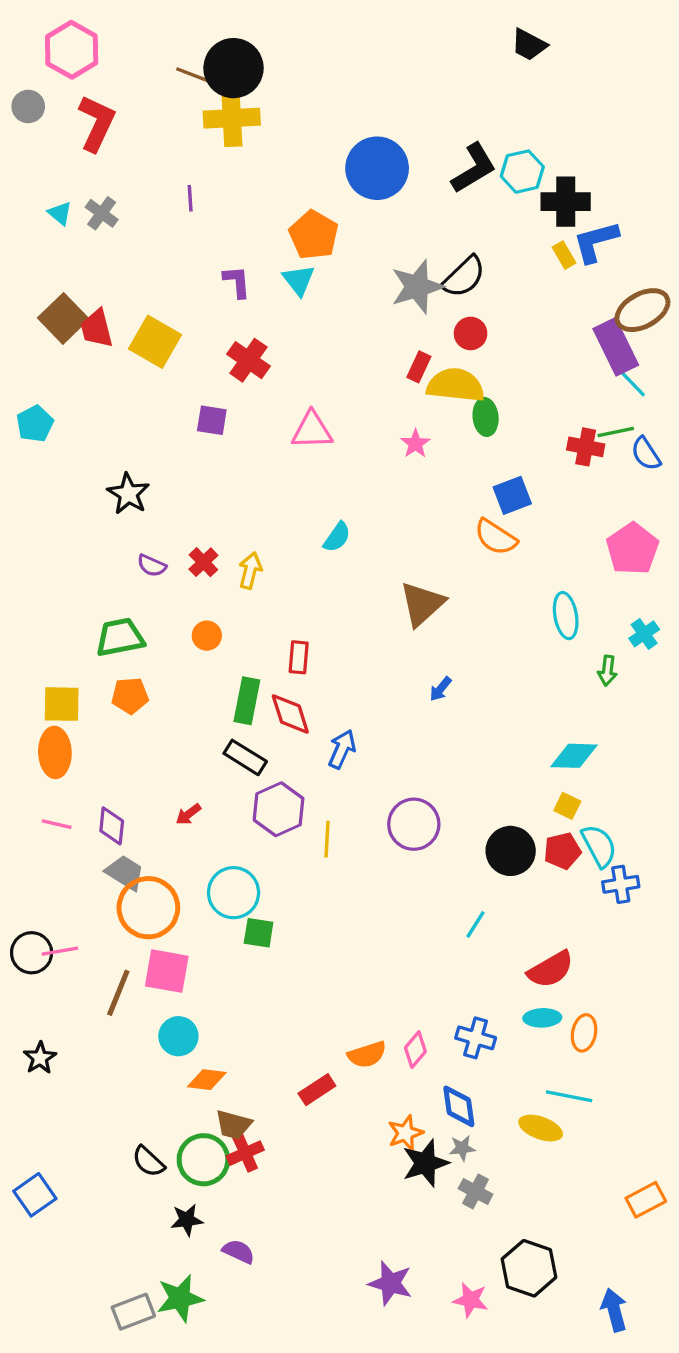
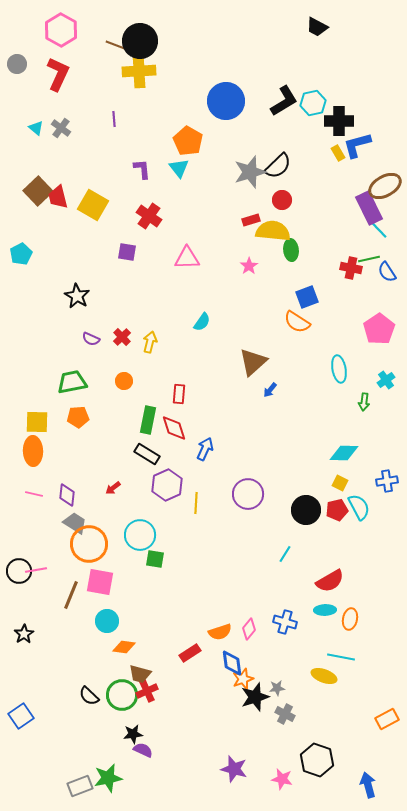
pink hexagon: (72, 50) -> (61, 30), moved
red rectangle: (419, 367) -> (251, 220), turned 48
blue arrow: (440, 689) -> (270, 390), moved
blue cross: (621, 884) -> (387, 481), moved
blue diamond: (459, 1106) -> (232, 663), moved
black star: (187, 1220) -> (133, 734), moved

